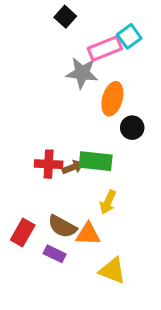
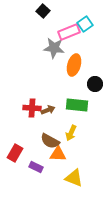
black circle: (132, 128) -> (95, 84), moved
green rectangle: (96, 161) -> (77, 105), moved
brown semicircle: (62, 226) -> (50, 141), moved

